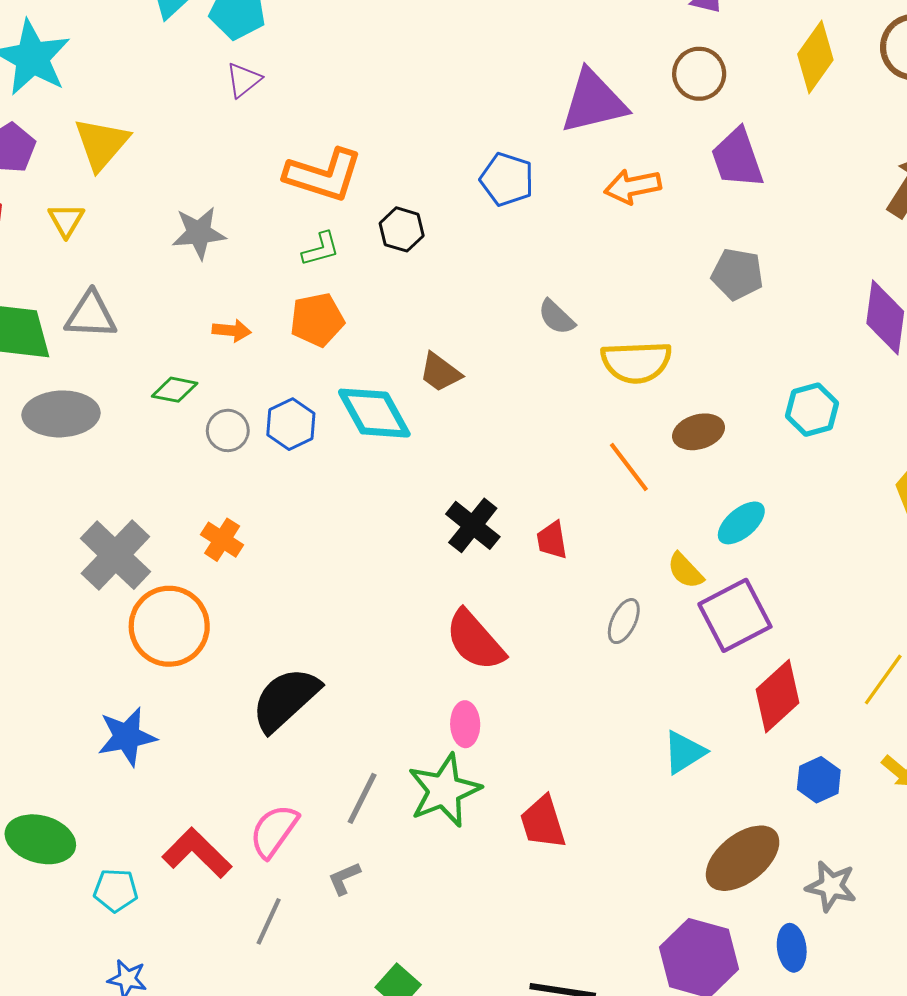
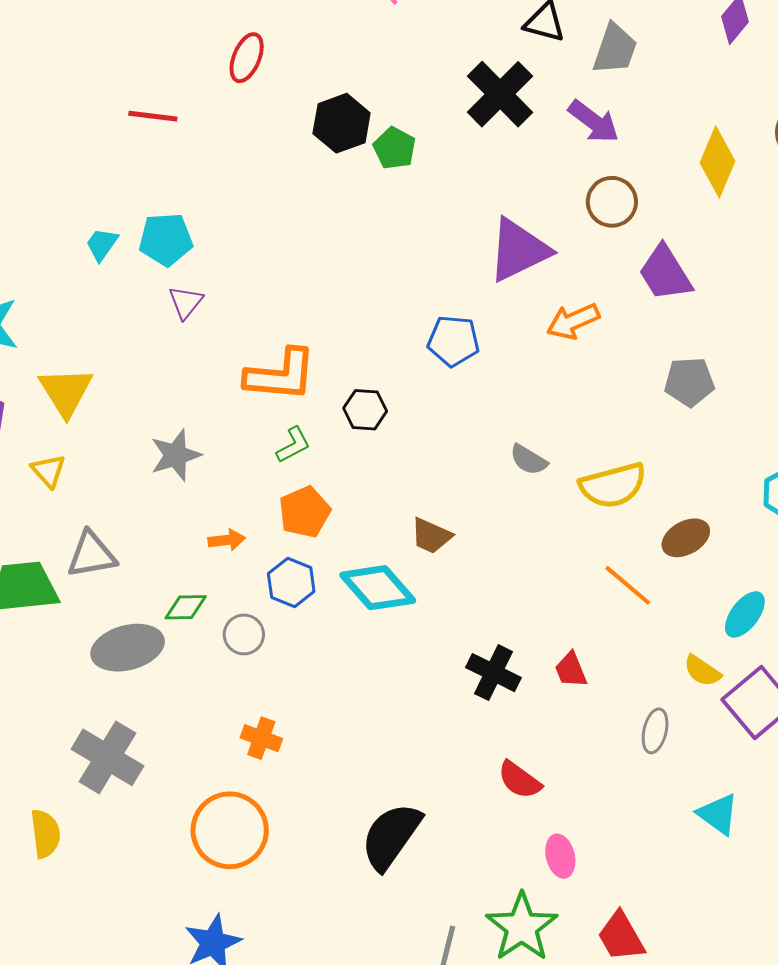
gray ellipse: (61, 414) -> (128, 648), moved
blue hexagon: (291, 424) -> (291, 583), moved
gray cross: (115, 555) -> (107, 757), moved
red semicircle: (475, 640) -> (519, 780), size x0.7
black semicircle: (285, 699) -> (391, 836), moved
pink ellipse: (465, 724) -> (560, 856), moved
cyan triangle: (684, 752) -> (718, 814), moved, turned -39

